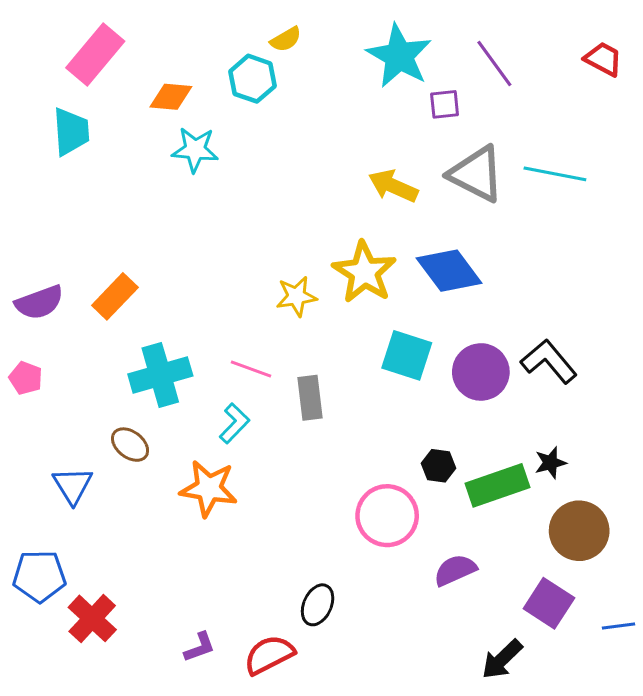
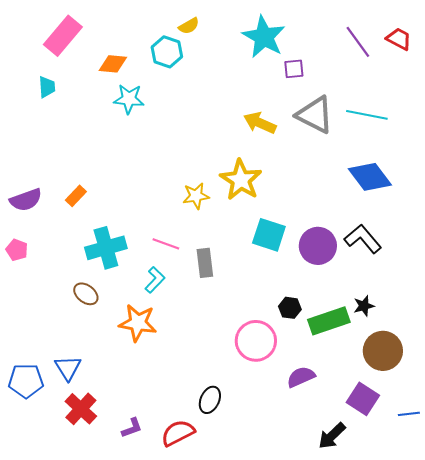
purple line: (494, 64) -> (358, 42), moved
cyan trapezoid: (71, 132) -> (47, 87), size x0.7
blue diamond: (449, 271) -> (370, 177), moved
orange rectangle: (115, 296) -> (76, 196), size x0.7
blue triangle: (73, 485) -> (68, 368), moved
red cross: (92, 618) -> (81, 409), moved

